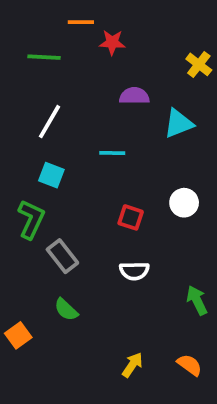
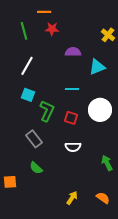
red star: (112, 42) -> (52, 29), moved
green line: (44, 57) -> (24, 31), turned 72
cyan line: (112, 153) -> (72, 89), moved
white circle: (184, 203) -> (100, 110), size x1.5
green L-shape: (31, 219) -> (47, 111), moved
orange square: (18, 335) -> (10, 182), turned 32

